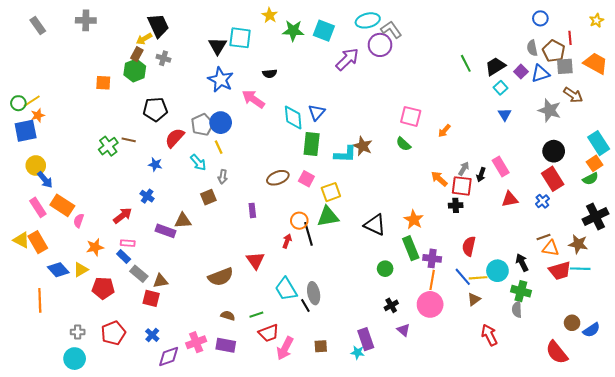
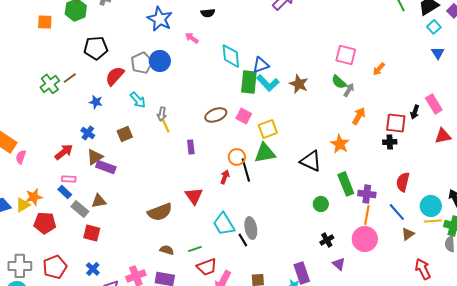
pink arrow: (253, 99) -> (192, 38), size x0.6
blue triangle: (317, 112) -> (261, 65), moved, turned 30
brown line: (129, 140) -> (70, 78), turned -48
yellow line: (219, 147) -> (166, 126), moved
cyan L-shape: (345, 154) -> (268, 83), moved, turned 45
gray arrow: (464, 169) -> (349, 90), moved
orange arrow: (439, 179) -> (359, 116), moved, turned 78
brown square: (208, 197) -> (125, 134), moved
orange star: (414, 220) -> (340, 144), moved
brown triangle: (183, 221) -> (95, 157), moved, turned -30
orange star: (95, 247) -> (34, 197), moved
yellow line: (478, 278) -> (433, 221), moved
brown triangle: (160, 281) -> (99, 201), moved
gray cross: (78, 332) -> (20, 266), size x1.6

